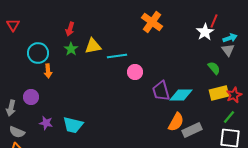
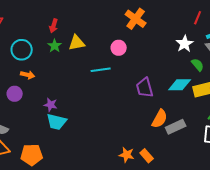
white star: (205, 32) -> (185, 44), moved
cyan line: (117, 56) -> (101, 70), moved
orange arrow: (48, 71) -> (28, 75), moved, turned -72
pink circle: (135, 72) -> (119, 48), moved
cyan diamond: (181, 95) -> (180, 85), moved
purple star: (46, 123) -> (51, 105), moved

